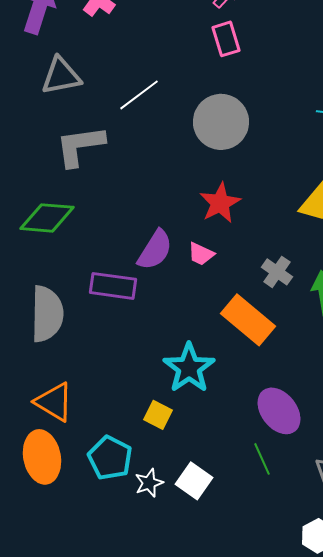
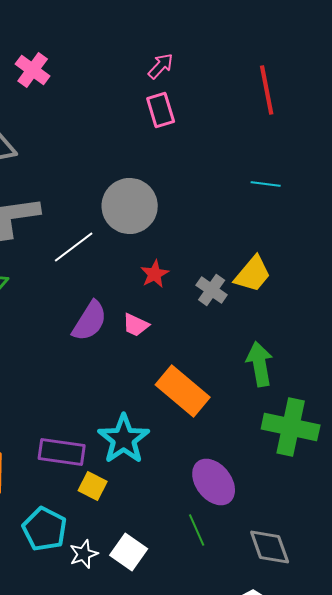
white line: (139, 95) -> (74, 247), moved
gray circle: (221, 122) -> (130, 206), moved
red star: (220, 203) -> (155, 274), size x0.7
gray cross: (277, 272) -> (212, 290), moved
purple rectangle: (113, 286) -> (62, 452), moved

